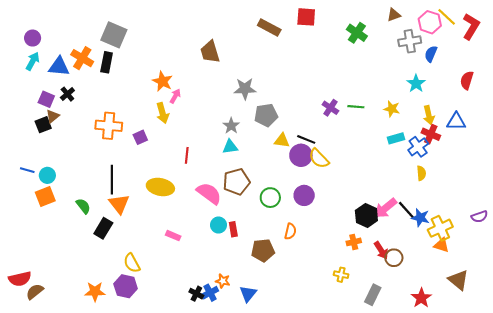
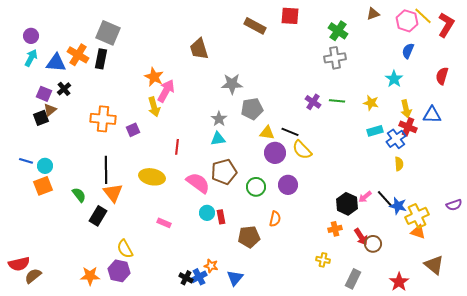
gray cross: (410, 41) -> (335, 58), moved
pink arrow: (175, 96) -> (166, 91), size x1.6
purple circle: (301, 155) -> (275, 153), moved
pink arrow: (385, 208) -> (365, 197), size x0.6

